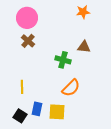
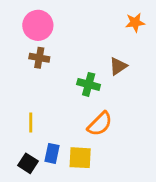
orange star: (83, 12) -> (135, 23), moved
brown cross: (28, 41) -> (39, 58), turned -32
brown triangle: (84, 47) -> (118, 66), turned -40

